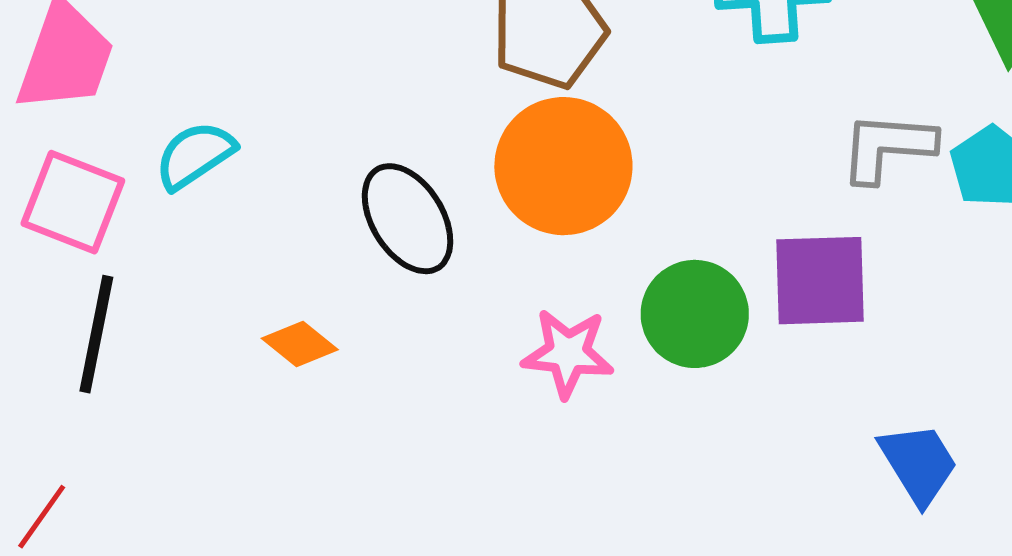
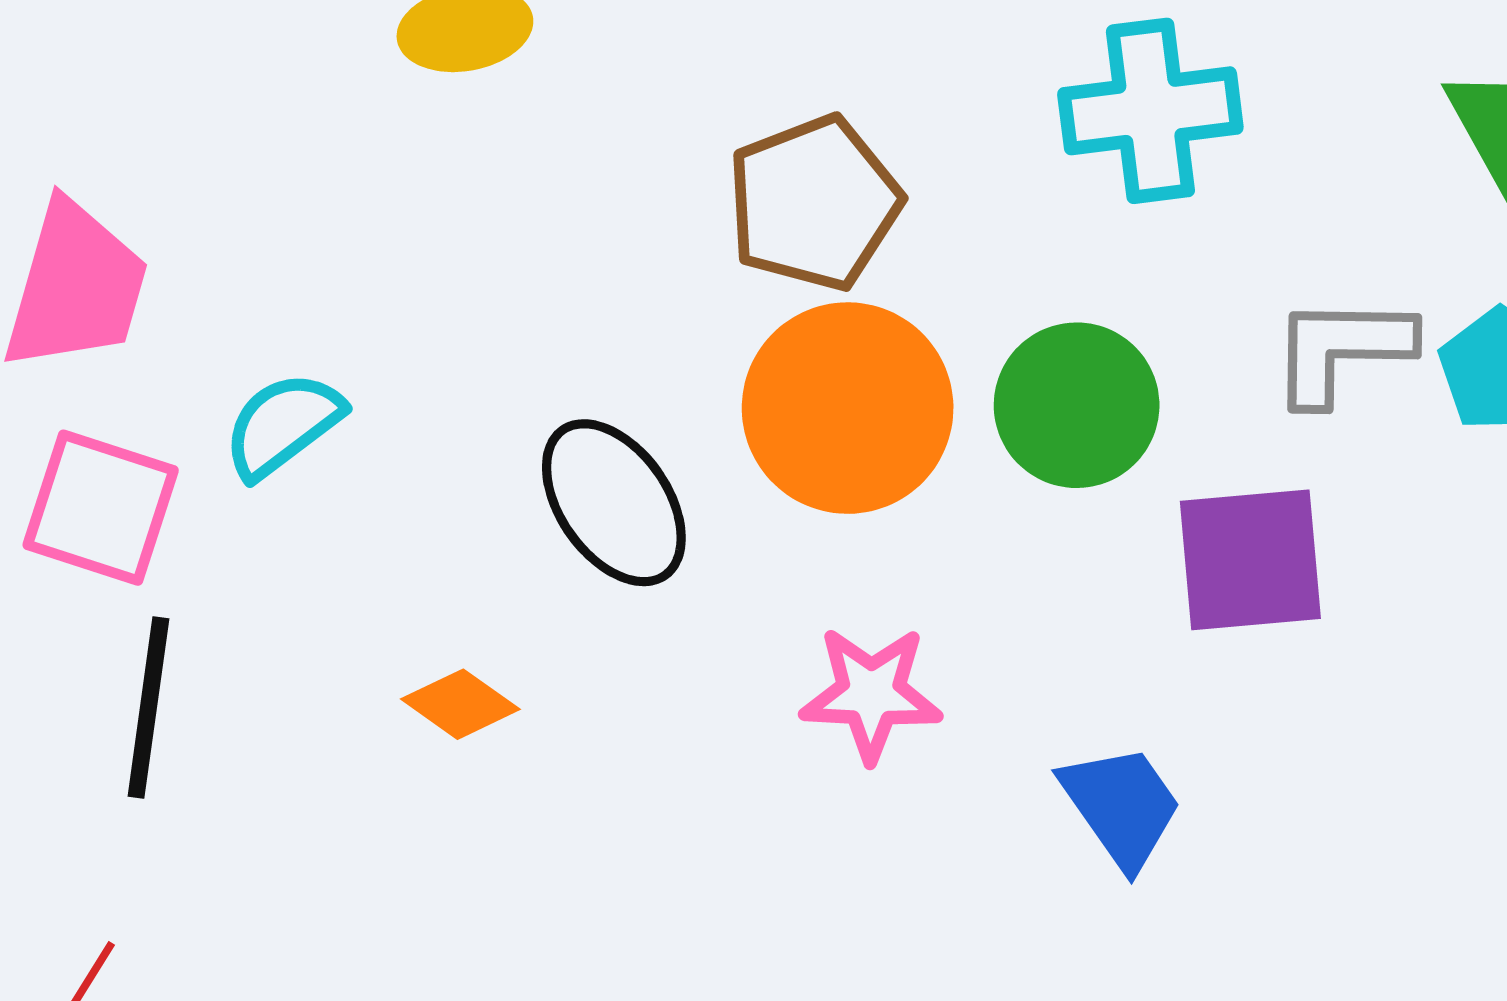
green circle: (695, 314) -> (1077, 405), moved
blue trapezoid: (919, 464) -> (1121, 806), moved

